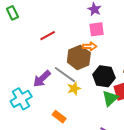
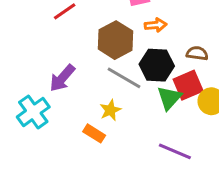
orange arrow: (90, 46) -> (156, 25), moved
gray line: (65, 75) -> (124, 78), moved
yellow star: (74, 88) -> (110, 110), moved

